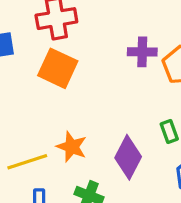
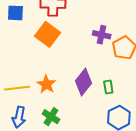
purple diamond: (128, 157) -> (84, 82), moved

